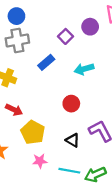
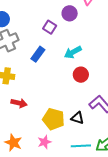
red circle: (71, 104) -> (81, 75), moved
yellow pentagon: (33, 132) -> (54, 119), moved
pink star: (40, 161) -> (44, 142), moved

